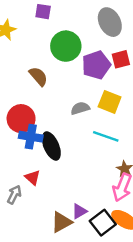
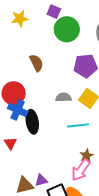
green circle: (66, 46) -> (67, 29), moved
cyan line: (106, 136) -> (78, 125), turned -40

